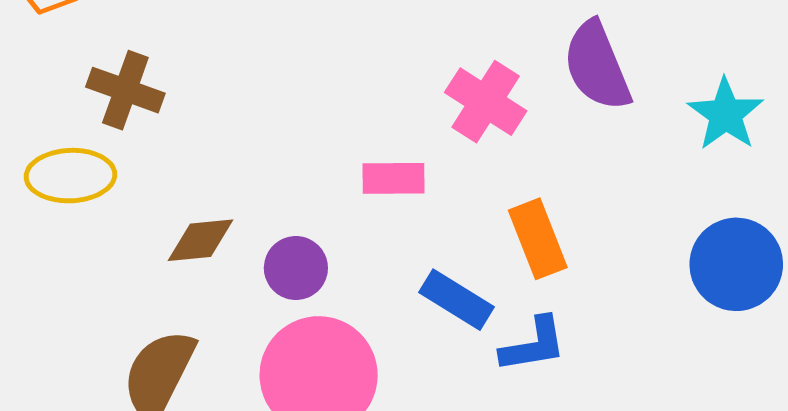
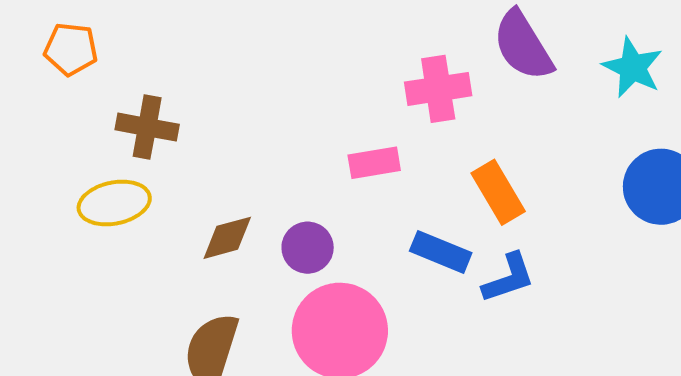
pink cross: (486, 102) -> (438, 89), turned -32

